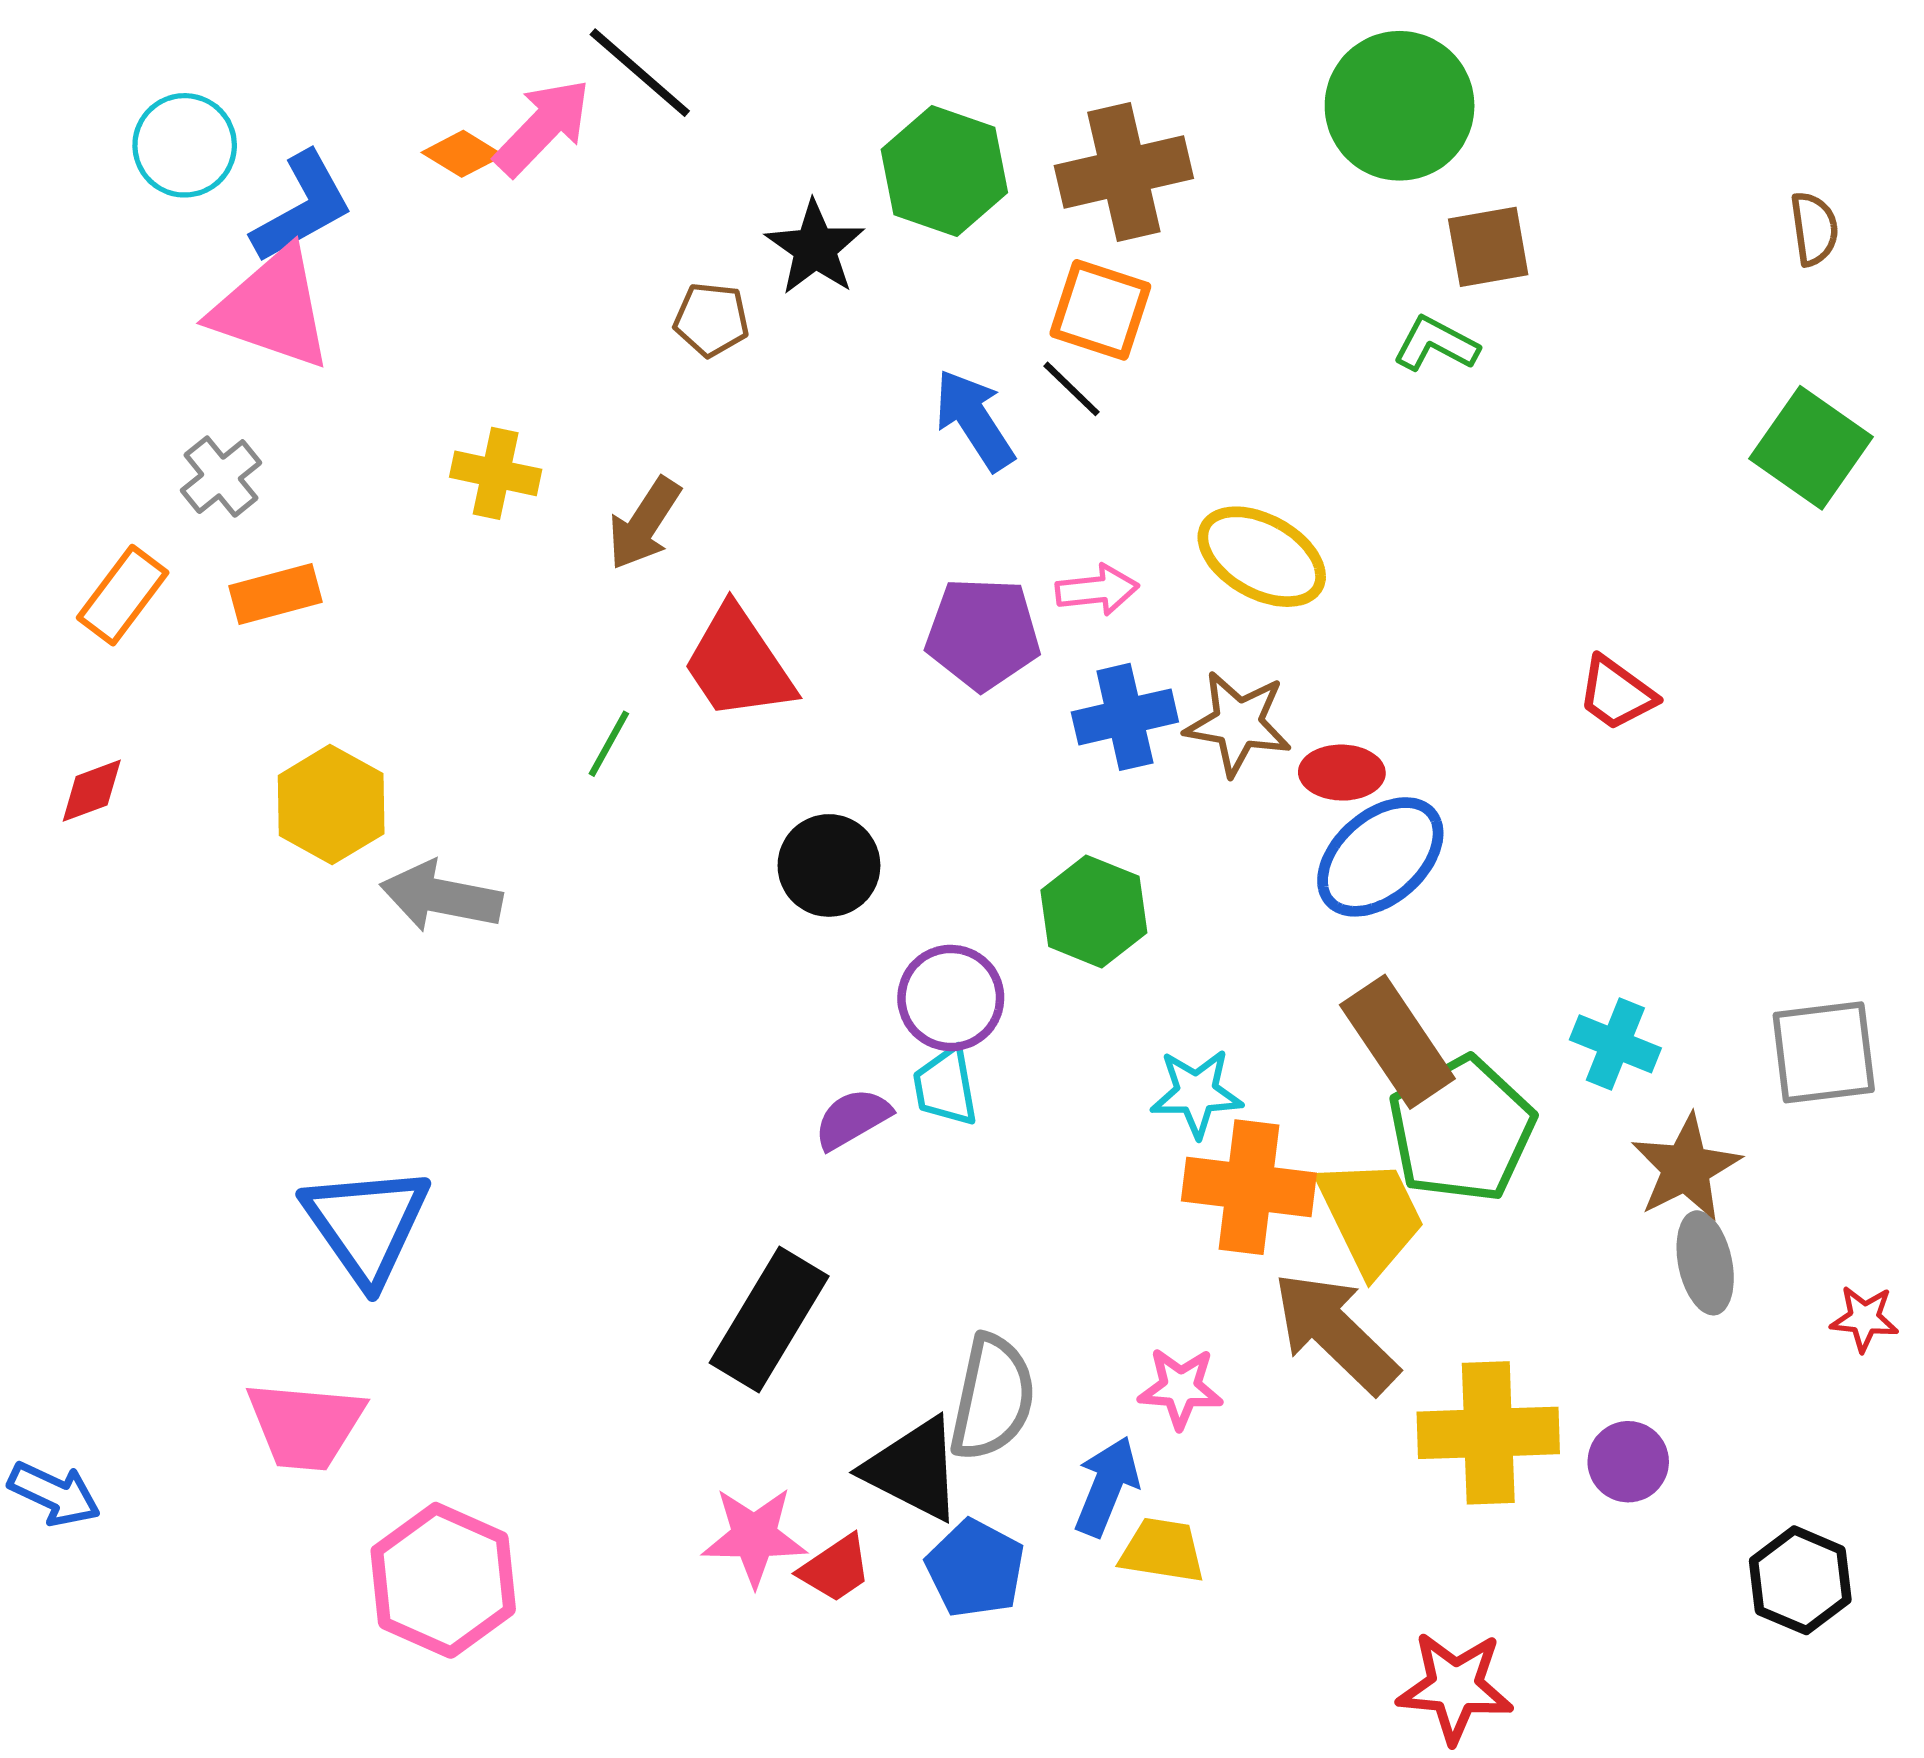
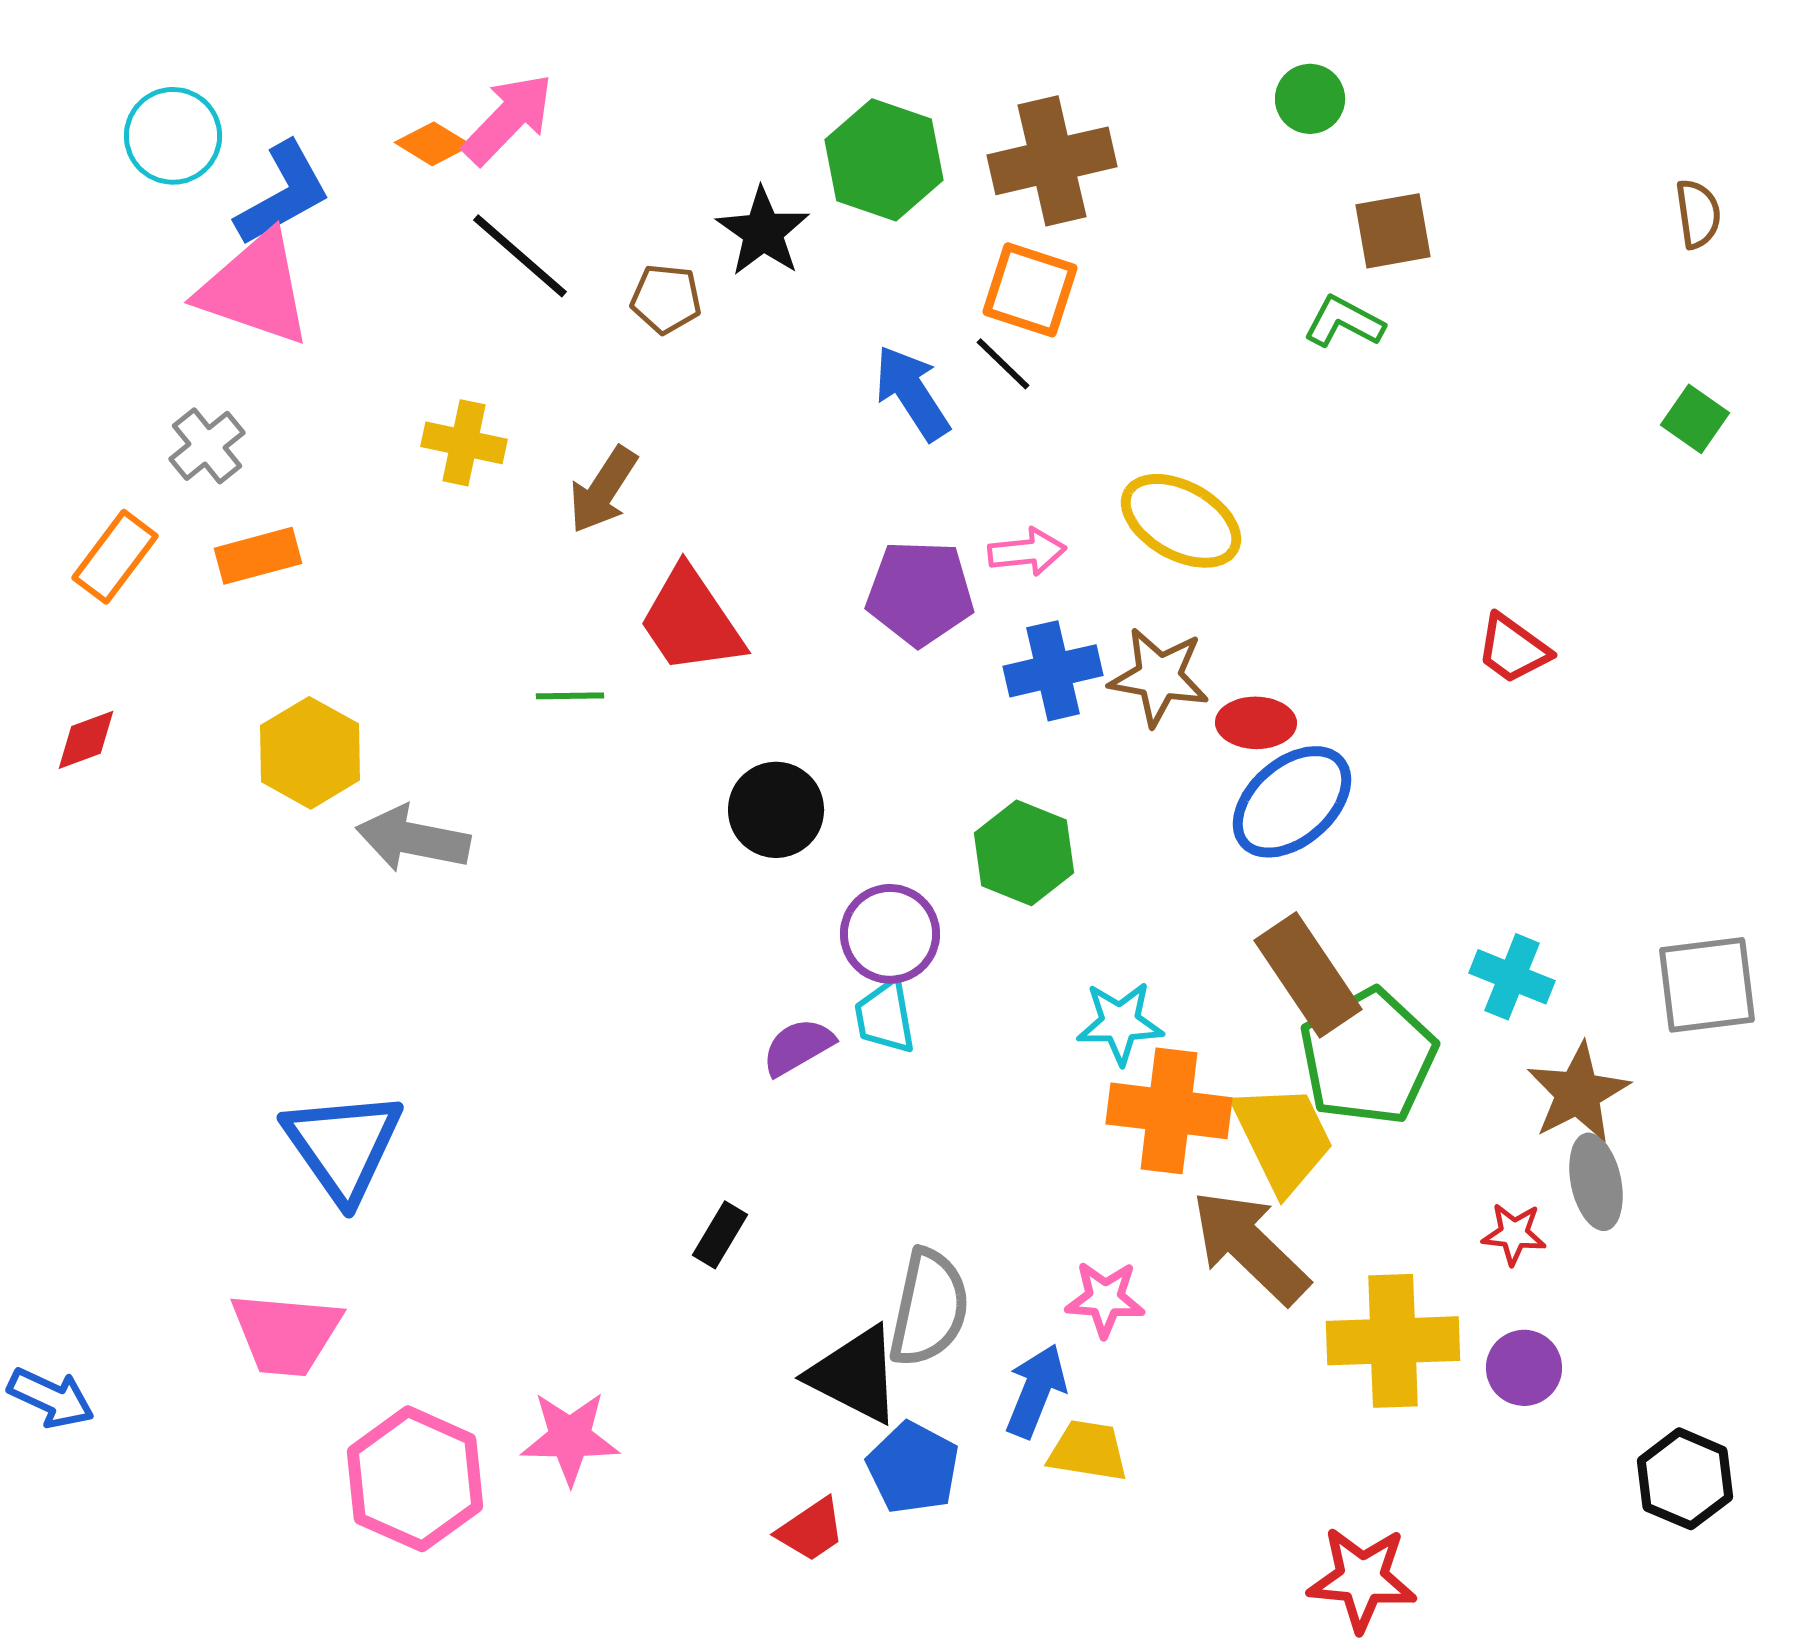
black line: (640, 73) -> (520, 256), moved
green circle: (1400, 106) -> (1310, 99), size x0.5
green square: (1811, 448) -> (1695, 419), size x0.6
green line: (609, 744) -> (570, 696), turned 60
red star: (1864, 1319) -> (1514, 1234), moved
black rectangle: (769, 1320) -> (720, 1235), size x0.5
pink star: (754, 1537) -> (570, 1438), moved
red trapezoid: (835, 1569) -> (811, 1530), moved

